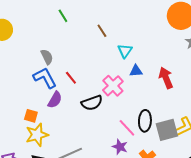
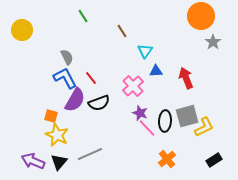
purple semicircle: (55, 100) -> (75, 100), size x1.4
black semicircle: (92, 103) -> (99, 103), moved
gray square: (167, 130) -> (187, 116), moved
yellow star: (37, 135) -> (57, 135), turned -30
purple star: (120, 147) -> (140, 113), moved

